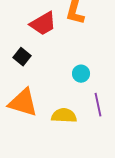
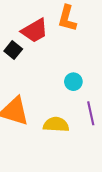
black square: (22, 57) -> (13, 50), moved

